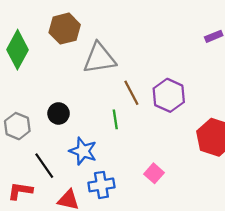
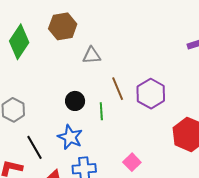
gray triangle: (99, 58) -> (92, 55), size x0.6
black circle: (59, 113) -> (75, 101), moved

